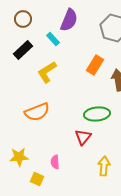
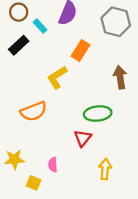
cyan rectangle: (53, 39) -> (40, 26), moved
orange rectangle: (95, 65) -> (81, 51), moved
yellow L-shape: (47, 72) -> (57, 77), moved

